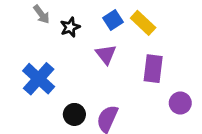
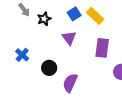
blue cross: (39, 79) -> (22, 55), size x0.6
black circle: (74, 114) -> (49, 68), moved

